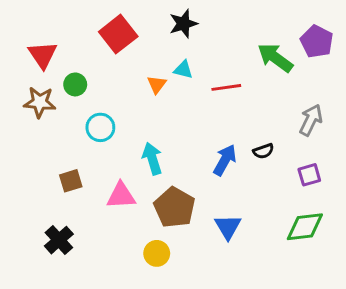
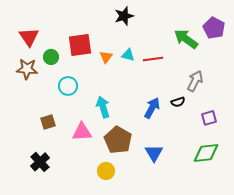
red square: (118, 34) -> (80, 45), moved, turned 30
cyan triangle: (183, 70) -> (128, 55), moved
gray arrow: (311, 120) -> (195, 81), moved

